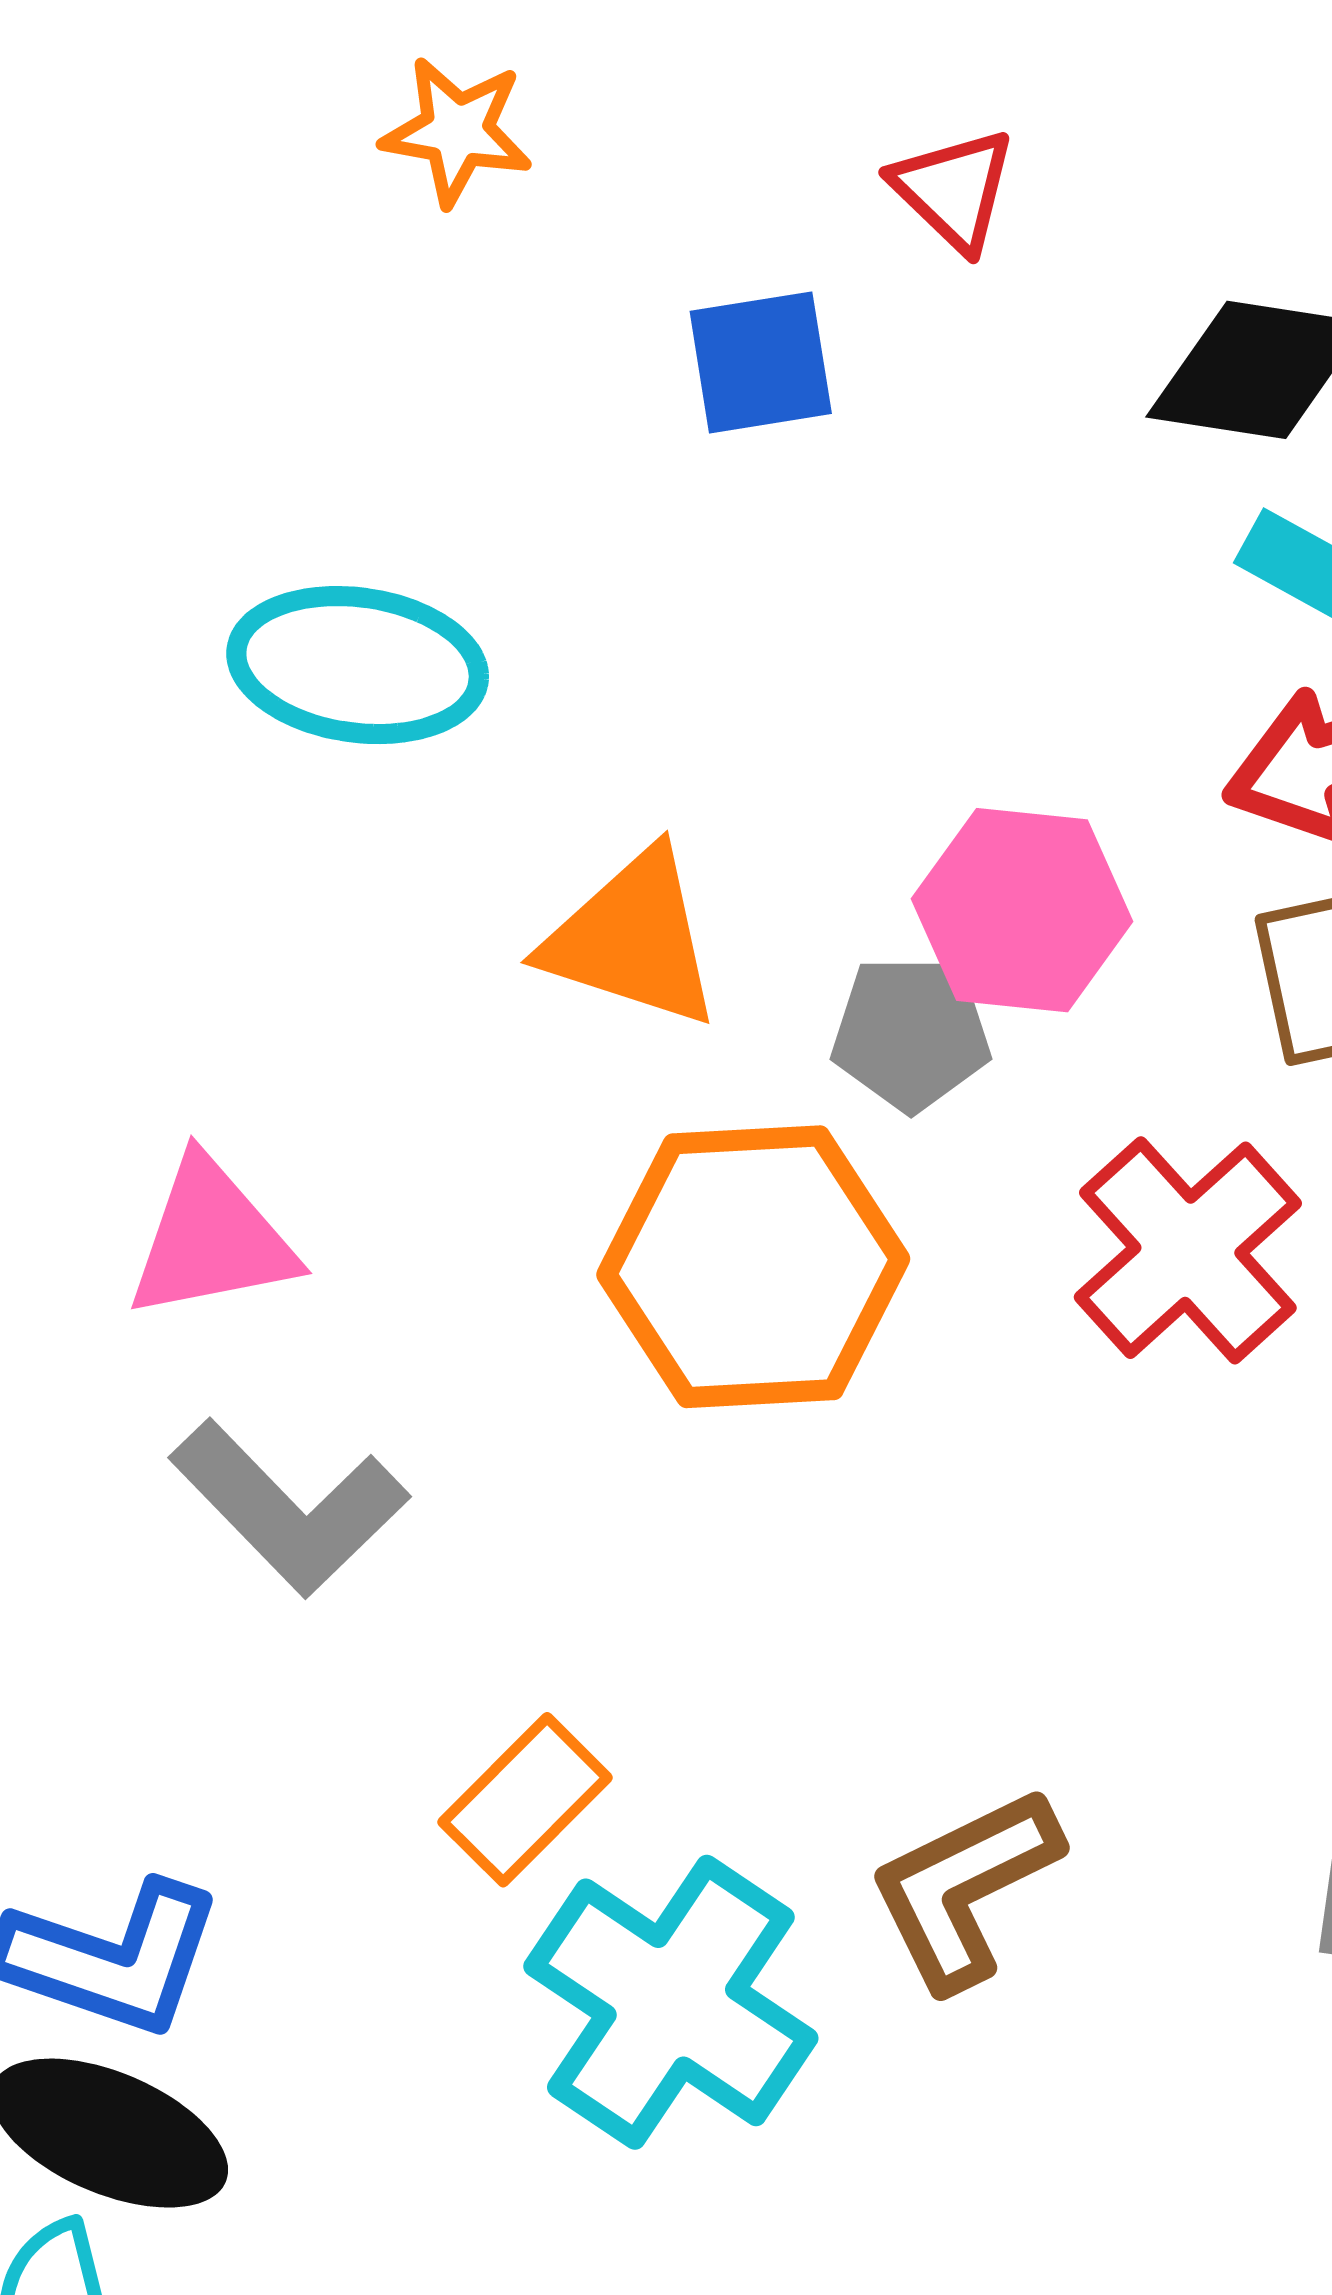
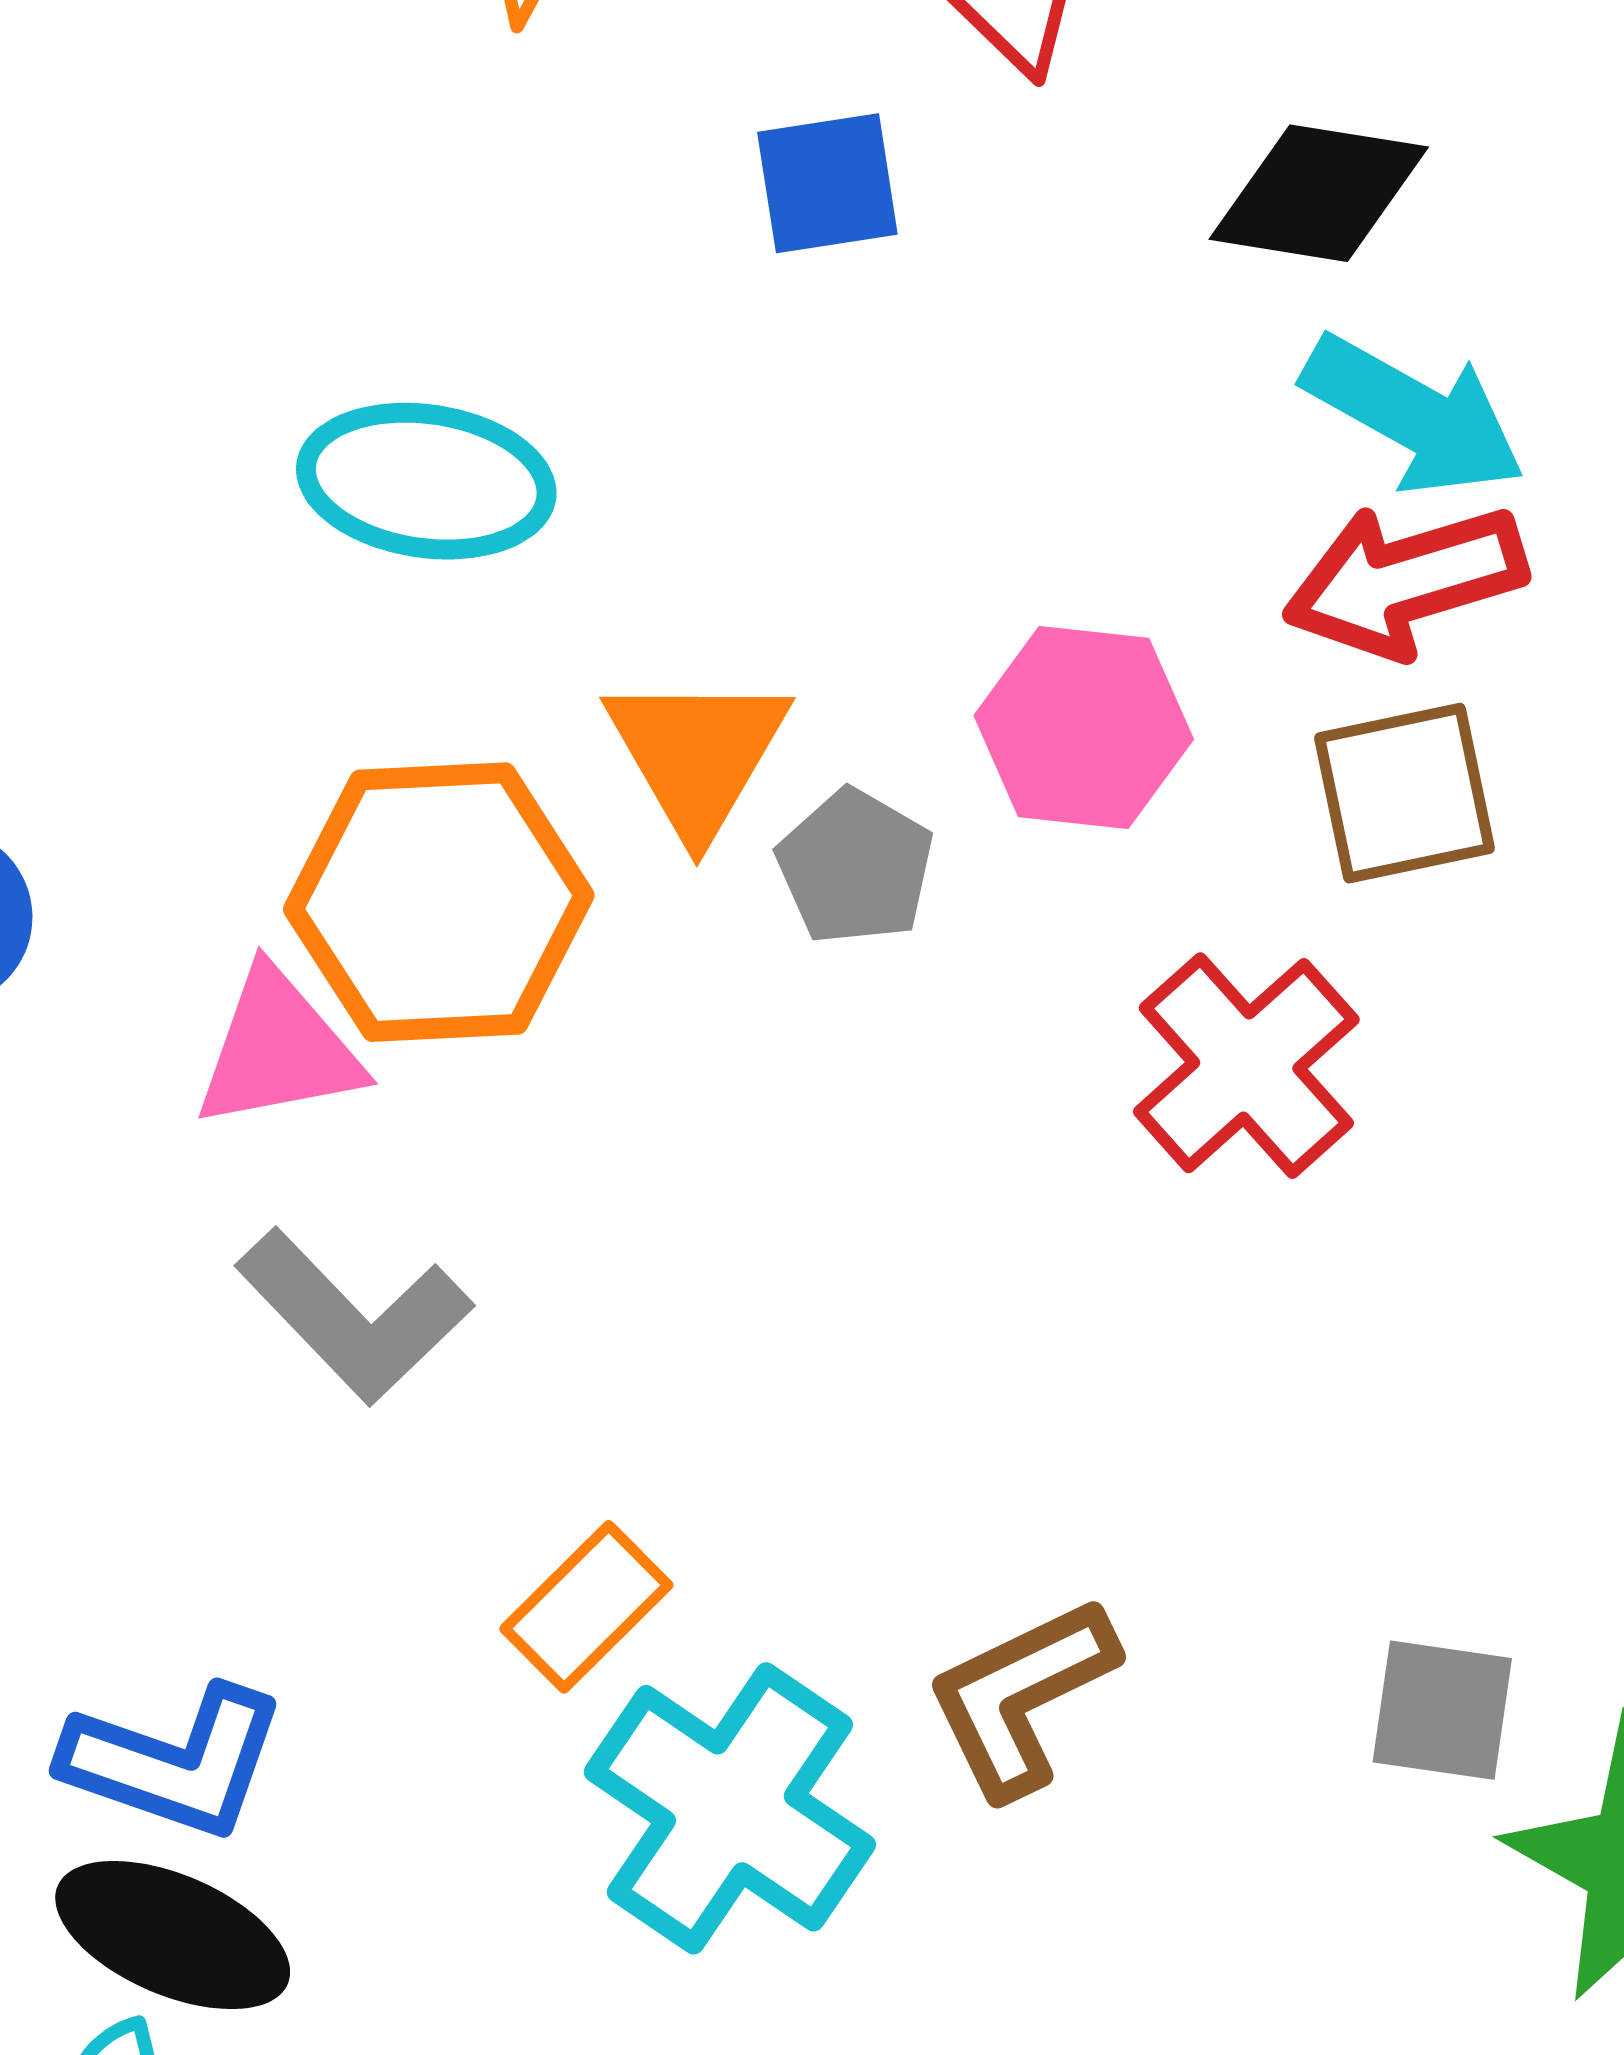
orange triangle: (632, 939) -> (697, 754), turned 42
gray pentagon: (911, 1033) -> (855, 867), moved, turned 30
orange hexagon: (753, 1267) -> (439, 902), moved

